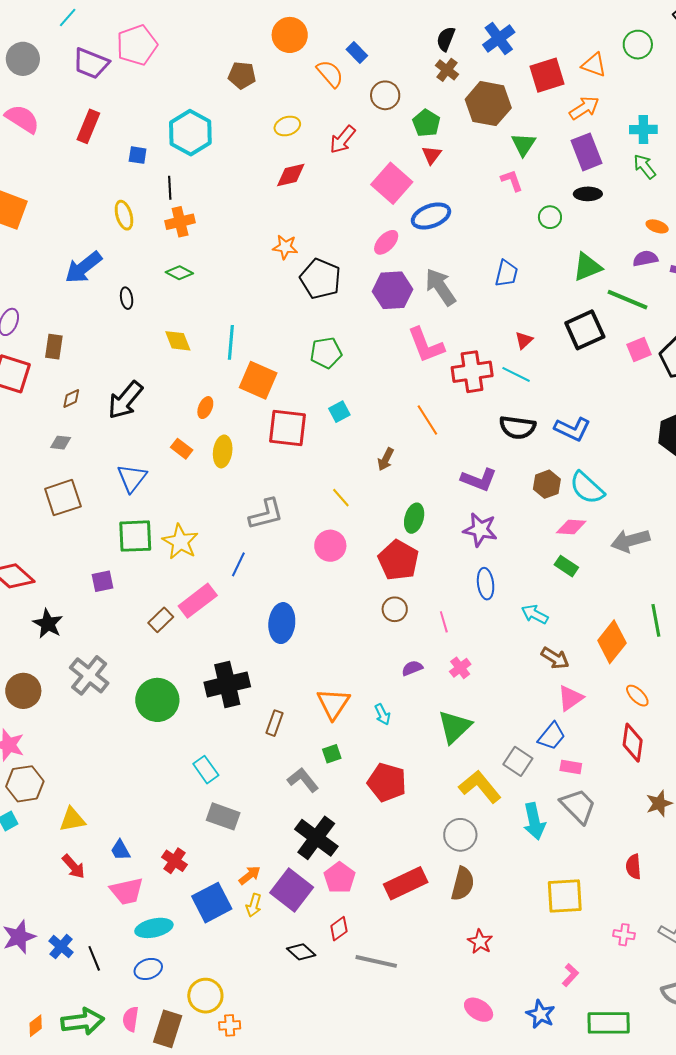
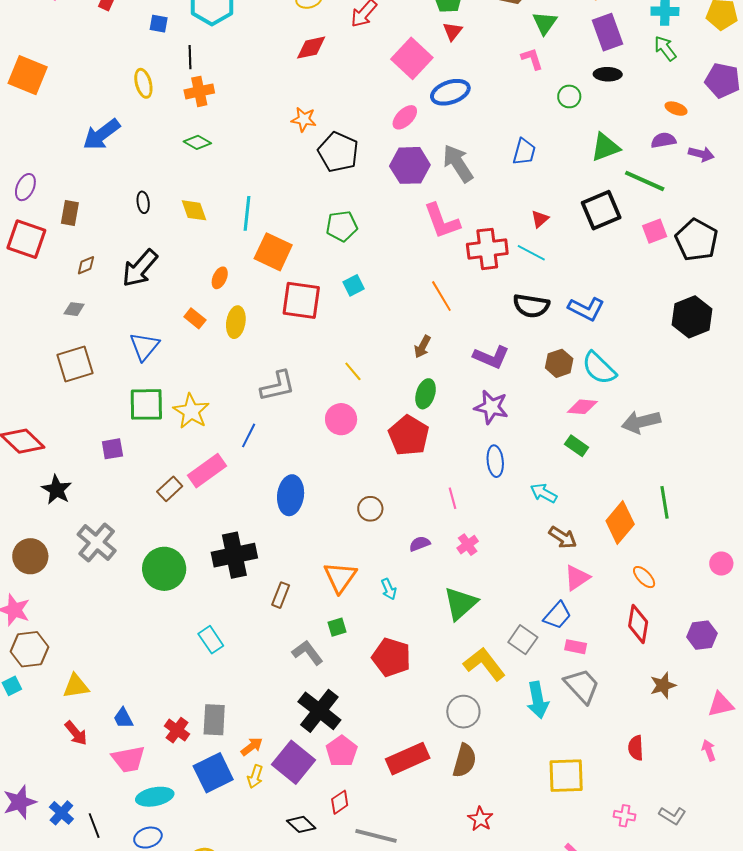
black ellipse: (127, 298) -> (143, 202), moved
brown arrow: (386, 459) -> (422, 347), moved
brown circle: (395, 609) -> (370, 509), moved
gray rectangle: (223, 816) -> (214, 720), moved, turned 72

